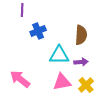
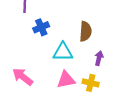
purple arrow: (81, 62) -> (99, 58), moved, turned -72
yellow cross: (86, 85) -> (91, 83), turned -35

